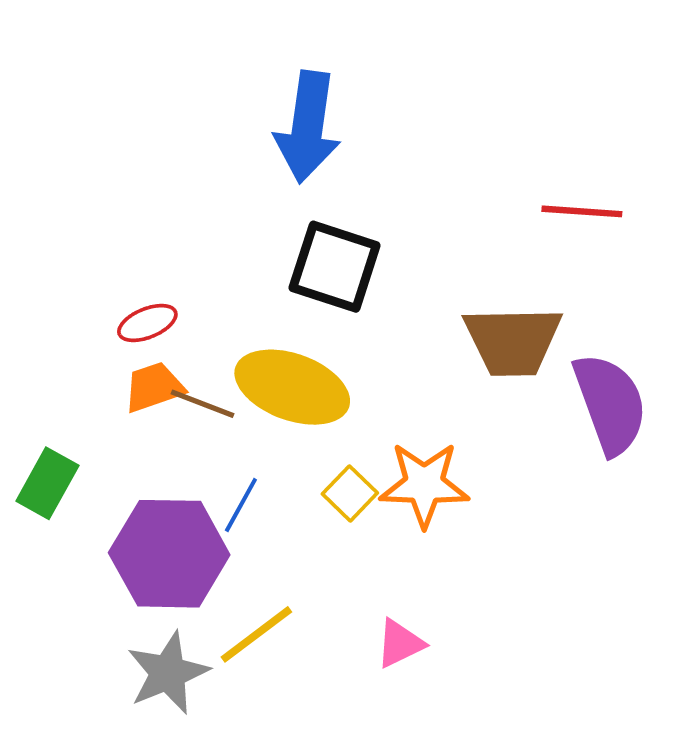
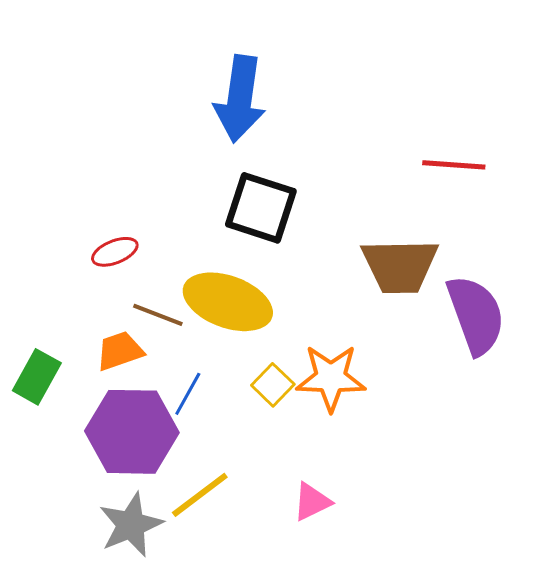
orange trapezoid: (154, 387) -> (120, 351), moved

